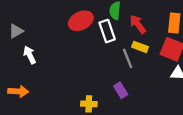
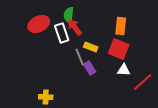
red arrow: (138, 24) -> (75, 27), moved
purple rectangle: (121, 90) -> (90, 68), moved

